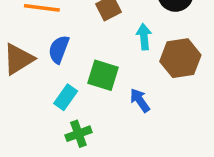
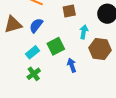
green square: (103, 75) -> (56, 46), turned 30
green cross: (78, 134) -> (34, 74), turned -32

